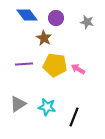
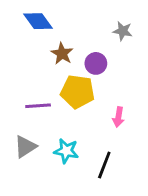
purple circle: (56, 18) -> (96, 63), moved
purple line: (24, 64) -> (38, 106), moved
pink arrow: (78, 69) -> (118, 117), moved, turned -112

